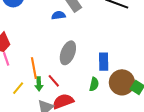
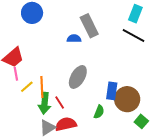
brown circle: (122, 82) -> (127, 99), moved
green arrow: (39, 84) -> (45, 103), size x1.5
yellow line: (18, 88) -> (27, 87), moved

